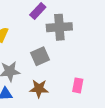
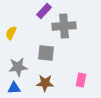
gray square: (40, 56) -> (46, 53), turned 30

